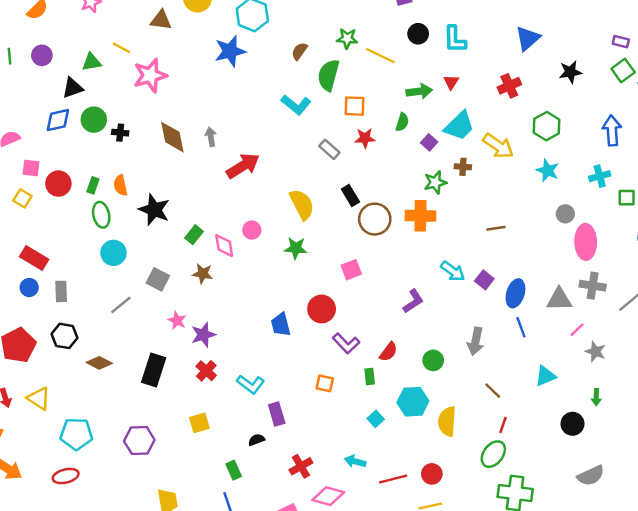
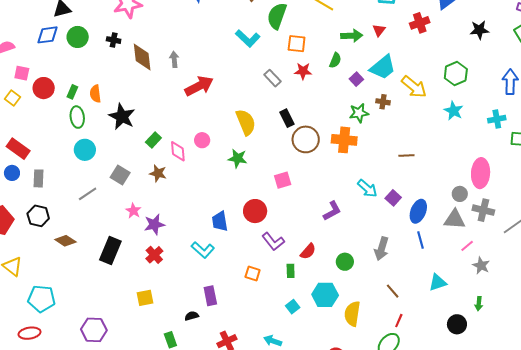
red cross: (509, 86) -> (420, 23), moved
black cross: (120, 133) -> (114, 40), moved
gray circle: (565, 214) -> (460, 194), moved
cyan L-shape: (251, 384) -> (203, 250), moved
purple hexagon: (139, 440) -> (94, 330), moved

